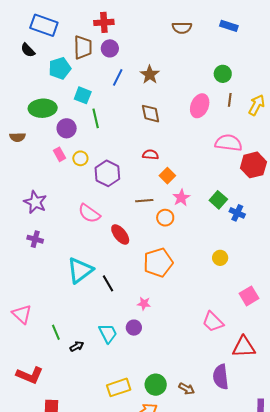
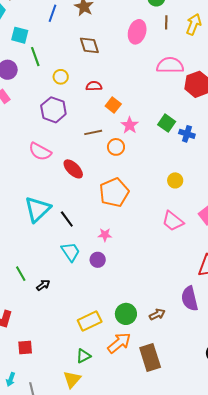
yellow circle: (80, 158) -> (61, 77), moved
pink trapezoid: (213, 322) -> (173, 221), moved
cyan trapezoid: (108, 333) -> (71, 252), moved
brown arrow: (187, 389) -> (157, 314), turned -49

